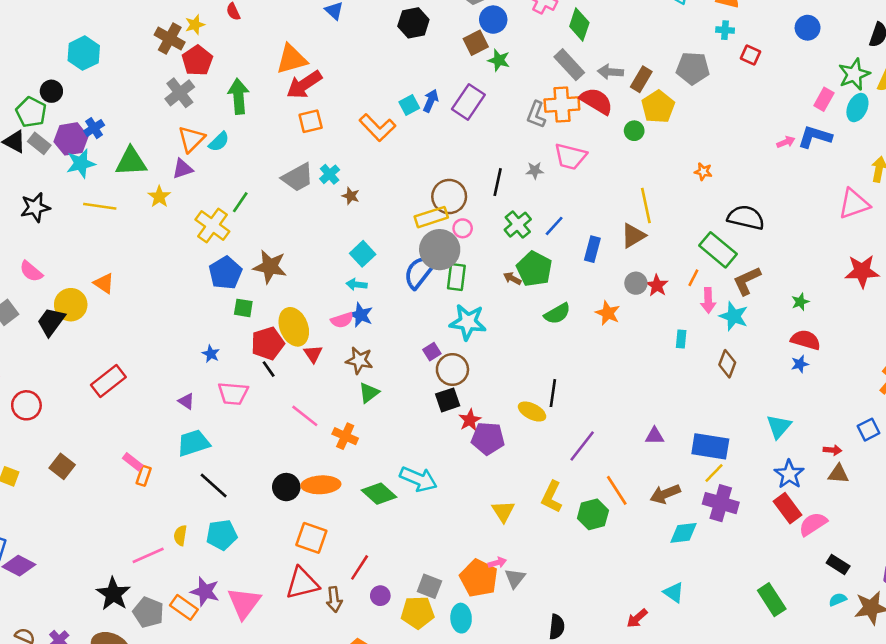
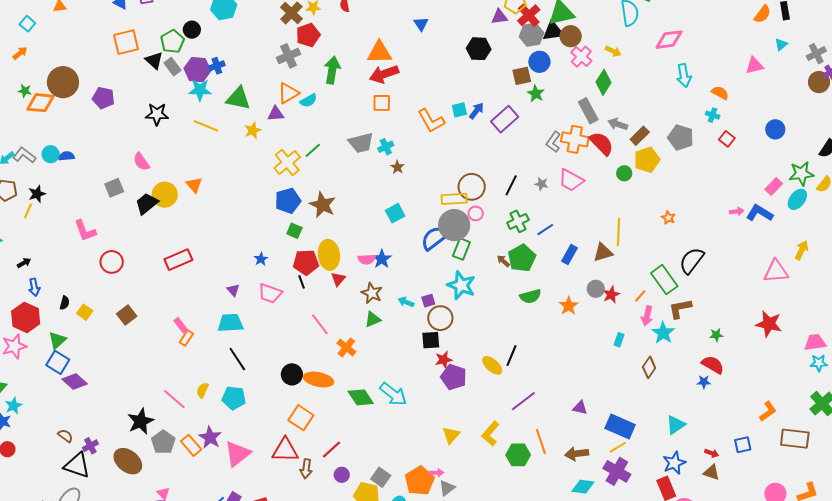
black semicircle: (746, 217) -> (692, 261), turned -80
cyan arrow: (357, 284) -> (406, 302), moved
pink line: (148, 555) -> (174, 399), turned 50

